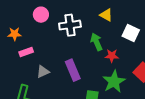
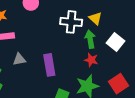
white cross: (70, 25) -> (71, 22), moved
green arrow: (96, 42) -> (90, 39), moved

